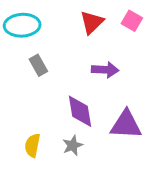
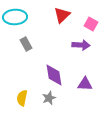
pink square: (132, 21) -> (91, 24), moved
purple arrow: (105, 70) -> (81, 45), moved
purple triangle: (126, 125) -> (85, 84), size x0.7

